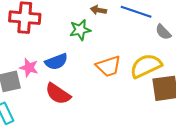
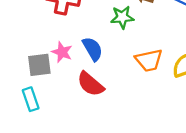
blue semicircle: (56, 62) -> (93, 49), turned -105

